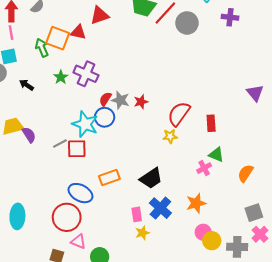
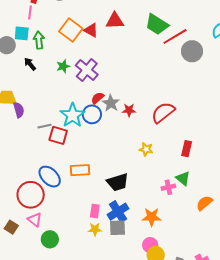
green arrow: (42, 48) -> (39, 40), moved
red semicircle: (179, 114) -> (163, 112), moved
gray square: (254, 213) -> (117, 228), moved

